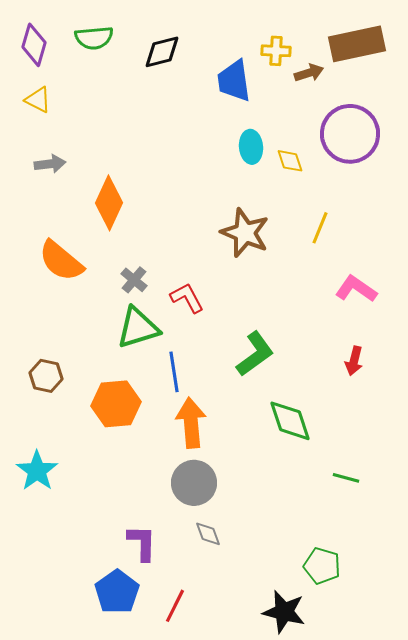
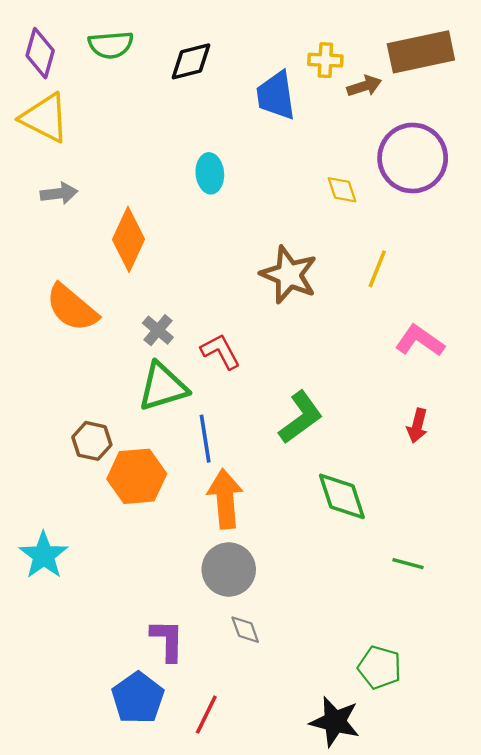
yellow triangle: (38, 100) -> (45, 118), size x1.6
cyan ellipse: (251, 147) -> (210, 173), moved
brown hexagon: (46, 376) -> (92, 441), moved

